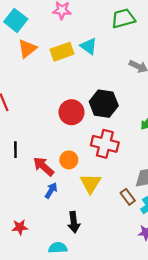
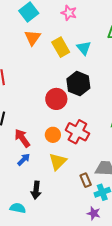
orange triangle: (27, 49) -> (33, 38), turned -30
yellow rectangle: (62, 52) -> (61, 47), turned 66
black hexagon: (104, 104) -> (78, 84), moved
orange circle: (69, 160) -> (53, 135), moved

